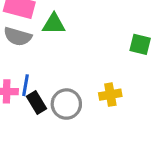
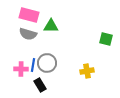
black rectangle: (37, 102) -> (40, 85), moved
gray circle: (66, 104) -> (47, 63), moved

